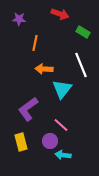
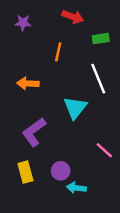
green rectangle: (83, 32) -> (101, 39), turned -40
orange line: (35, 43) -> (58, 52), moved
orange arrow: (44, 69) -> (28, 83), moved
pink line: (61, 125) -> (104, 150), moved

